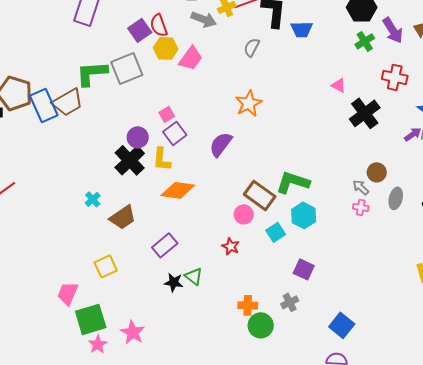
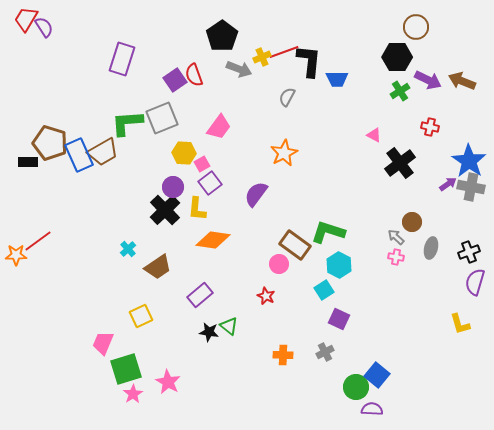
purple arrow: (393, 30) -> (428, 80), turned -32
yellow hexagon: (166, 48) -> (184, 153), moved
pink trapezoid: (191, 58) -> (219, 127), moved
red cross: (395, 77) -> (430, 127), size x0.7
cyan square: (276, 232) -> (324, 290), moved
green circle: (261, 325) -> (356, 387), moved

